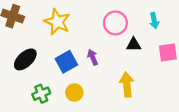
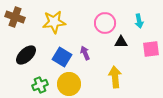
yellow star: (57, 22) -> (54, 22), turned -30
blue square: (66, 62) -> (62, 57), turned -30
yellow circle: (74, 93) -> (69, 84), size x1.5

